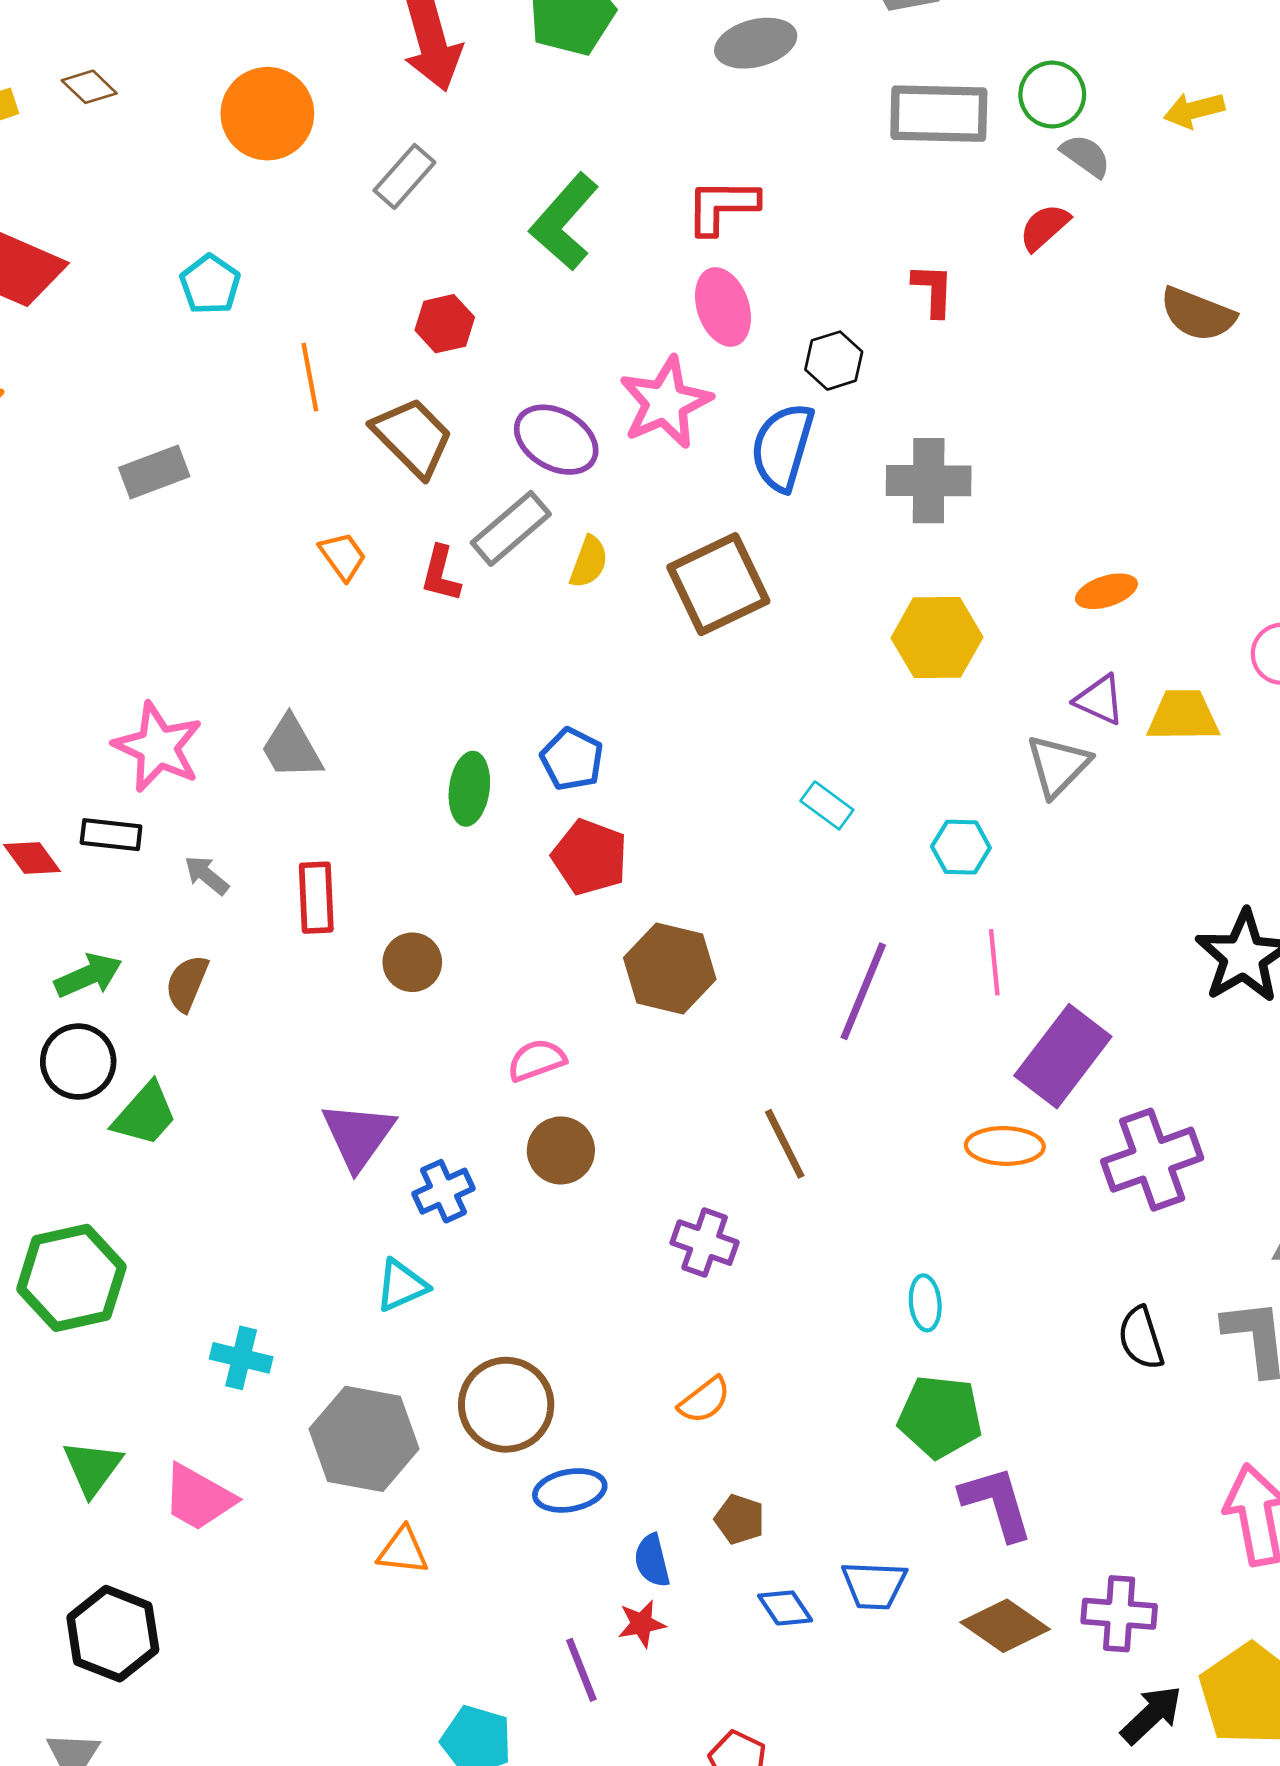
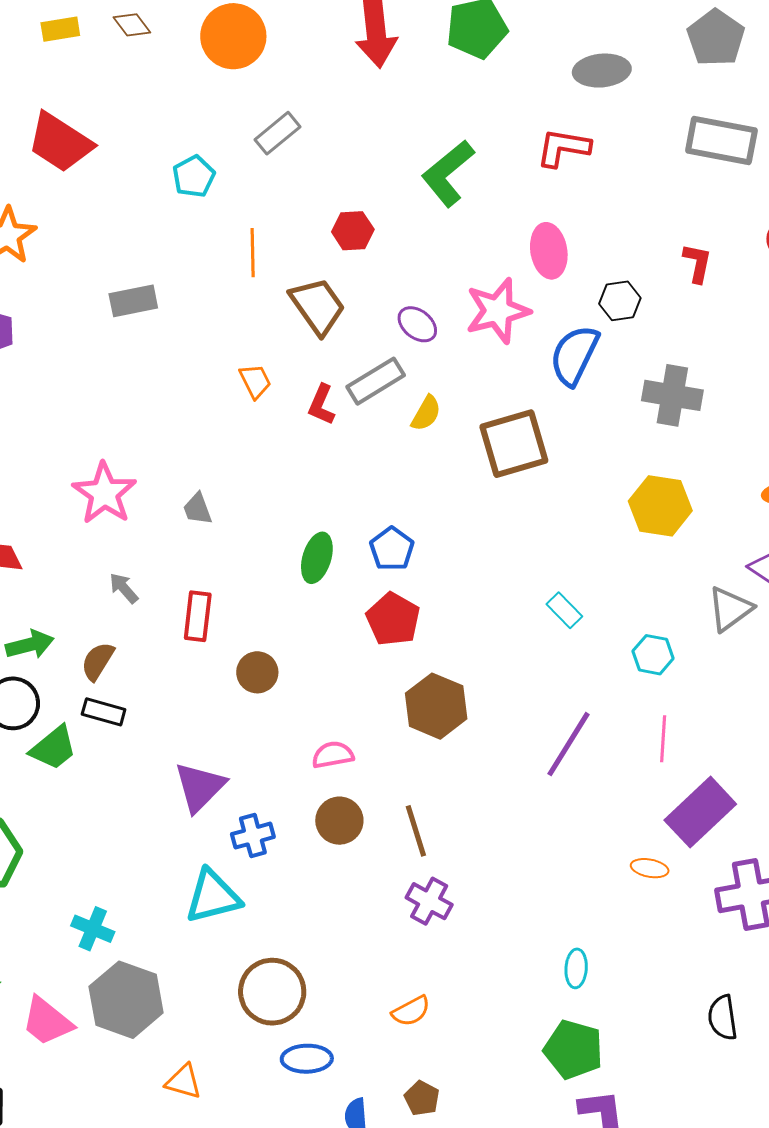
orange circle: (267, 114) -> (233, 36), moved
gray rectangle: (404, 176) -> (278, 133), moved
red L-shape: (722, 206) -> (563, 148), moved
purple ellipse: (556, 440) -> (417, 324), size x0.7
gray trapezoid: (291, 748) -> (197, 509), size x0.7
black rectangle: (111, 835) -> (104, 712), moved
brown line: (785, 1144) -> (416, 831), moved
orange ellipse: (1005, 1146) -> (650, 868), size x0.7
cyan triangle: (401, 1285) -> (213, 896), size x1.5
gray hexagon: (364, 1439) -> (126, 1000), moved

